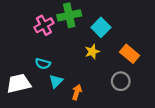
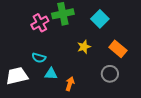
cyan square: (101, 27) -> (100, 19), moved
cyan triangle: (56, 81) -> (51, 74), turned 48

